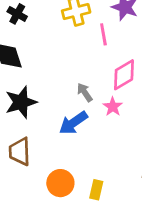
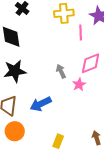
blue arrow: (73, 123) -> (41, 104), moved
orange circle: (60, 183) -> (15, 131), moved

